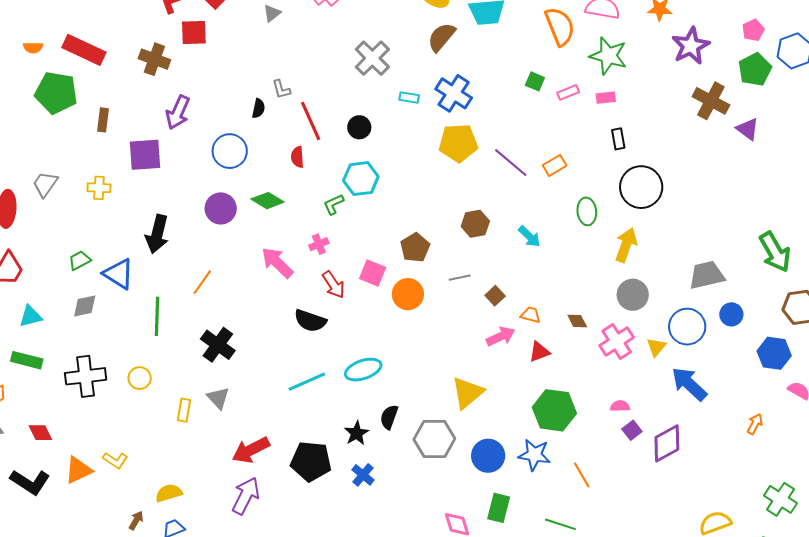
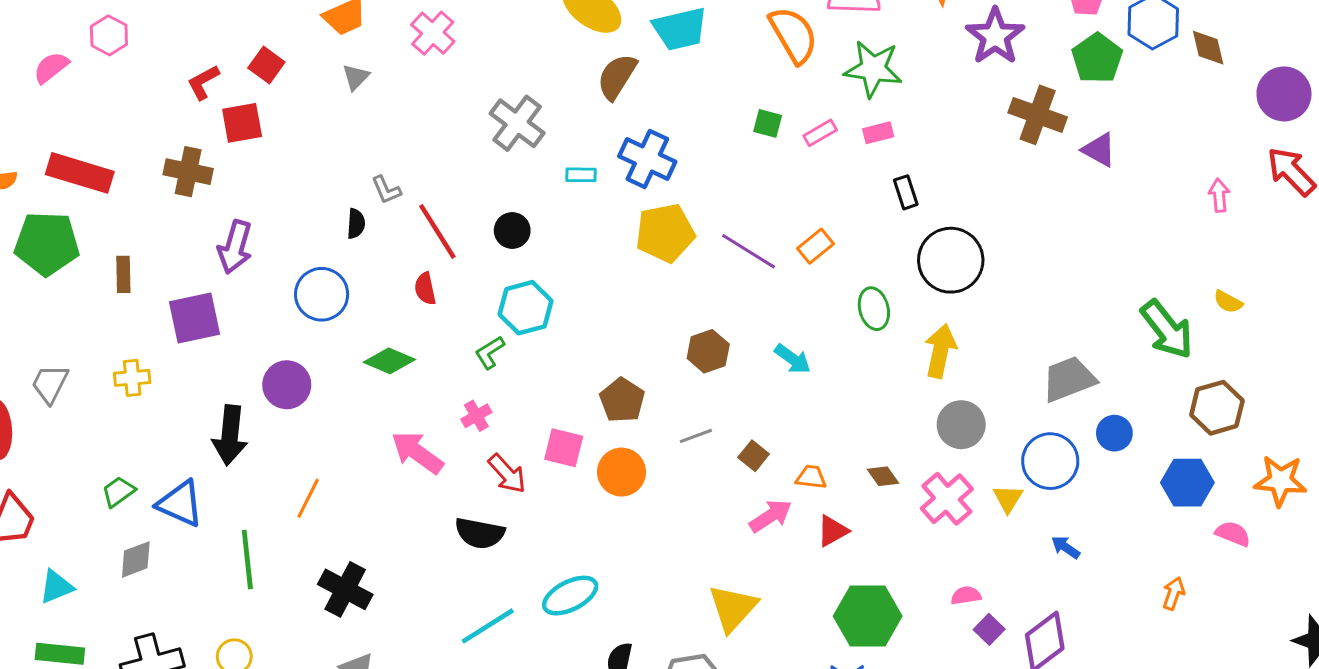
purple circle: (221, 208) -> (287, 385), moved
blue arrow: (689, 384) -> (1066, 547), size x0.5

